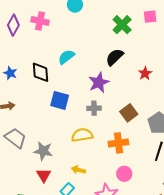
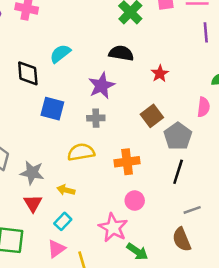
black semicircle: (115, 57) -> (121, 53), turned 54
brown square: (129, 113) -> (152, 116), moved
yellow arrow: (78, 170) -> (66, 190), moved

